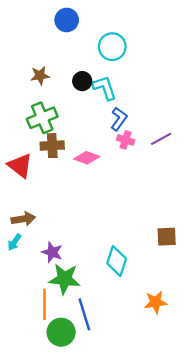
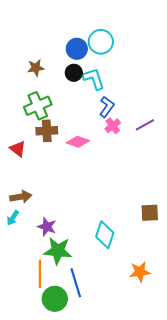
blue circle: (67, 20) -> (77, 49), moved
pink cross: (126, 140) -> (113, 126), turned 35
red triangle: (20, 166) -> (18, 149), size x0.7

